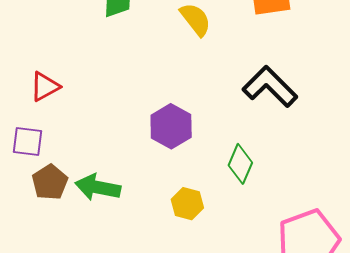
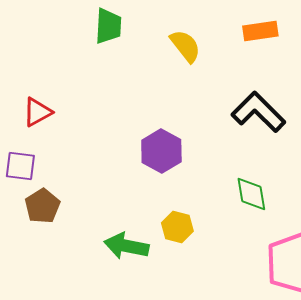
green diamond: (240, 164) -> (251, 194), moved, turned -33
green arrow: (98, 187) -> (126, 246), moved

